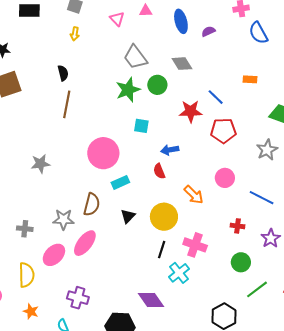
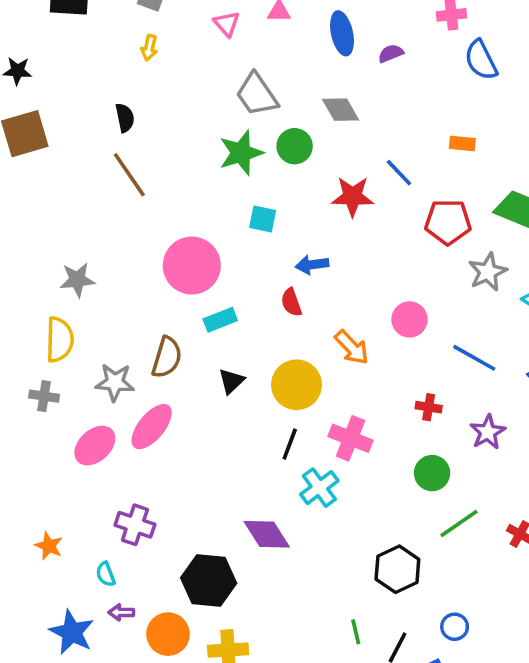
brown line: (67, 104) -> (129, 175), turned -48
red pentagon: (223, 131) -> (448, 222), moved
yellow semicircle: (26, 275) -> (60, 340), moved

